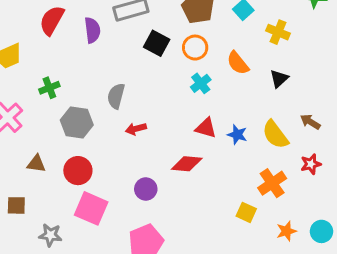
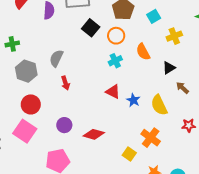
yellow cross: (278, 32) -> (174, 36), turned 35
brown arrow: (310, 122) -> (182, 88), moved
red arrow: (136, 129) -> (65, 83), turned -104
red diamond: (187, 164) -> (94, 134), moved
red star: (311, 164) -> (189, 125), moved
red circle: (78, 171) -> (31, 104), moved
orange cross: (272, 183) -> (151, 138), turned -30

